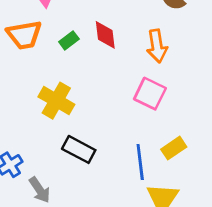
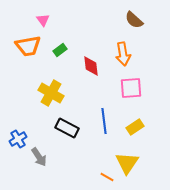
red diamond: (105, 35) -> (91, 66), moved
pink square: (150, 94) -> (131, 88), moved, turned -30
blue line: (140, 162) -> (104, 121), moved

